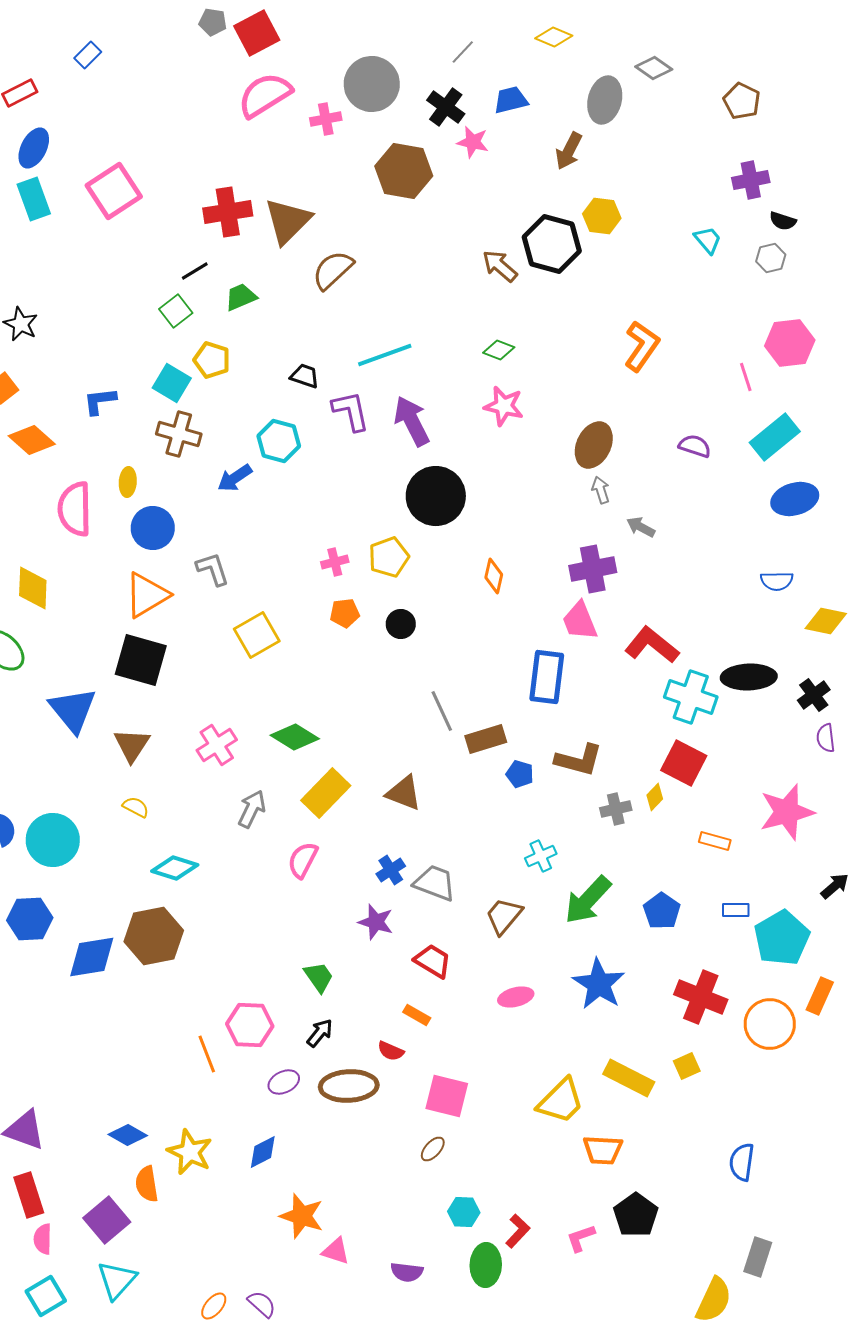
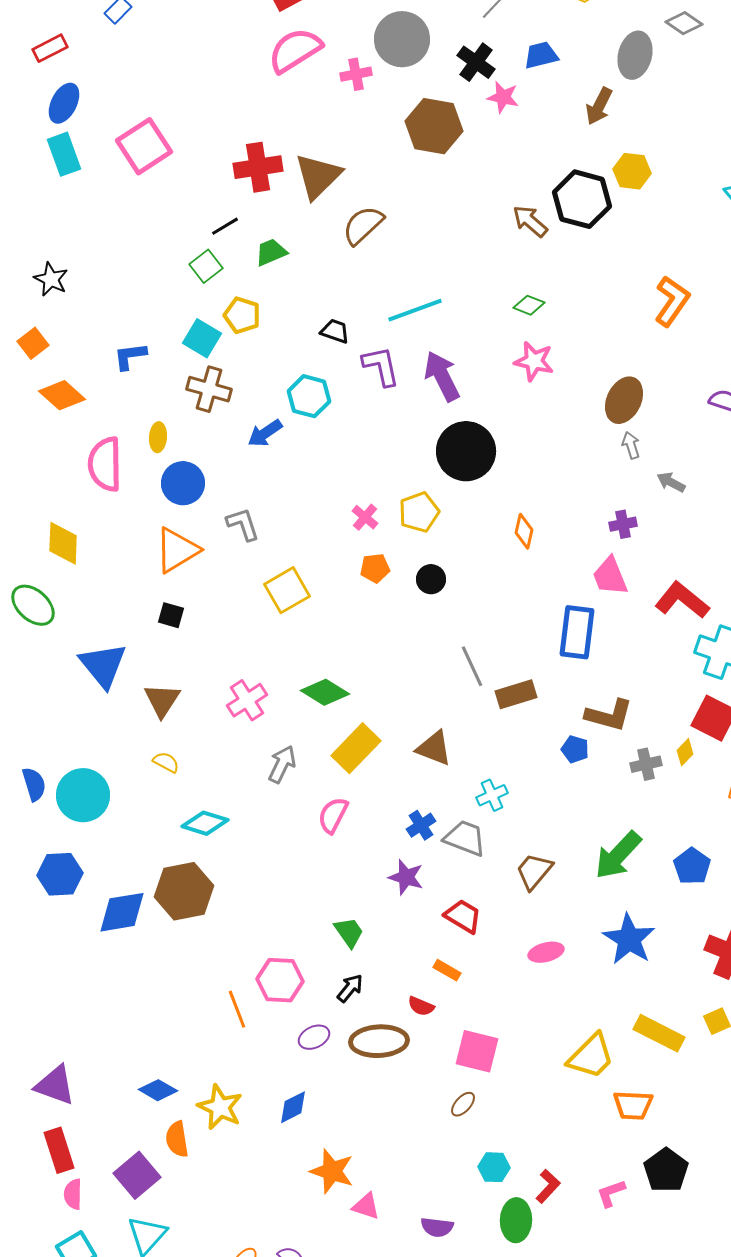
pink cross: (335, 562) -> (365, 517), turned -36
purple cross: (593, 569) -> (623, 524), size x0.6
black square: (141, 660) -> (171, 615), size x0.5
blue pentagon: (520, 774) -> (575, 749), moved
cyan cross: (541, 856) -> (492, 795), moved

